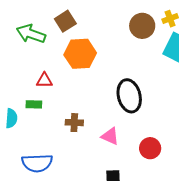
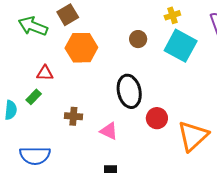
brown circle: (142, 26) -> (138, 39), moved, size x0.7
green rectangle: (34, 104) -> (34, 97), turned -49
red circle: (150, 148) -> (157, 118), moved

